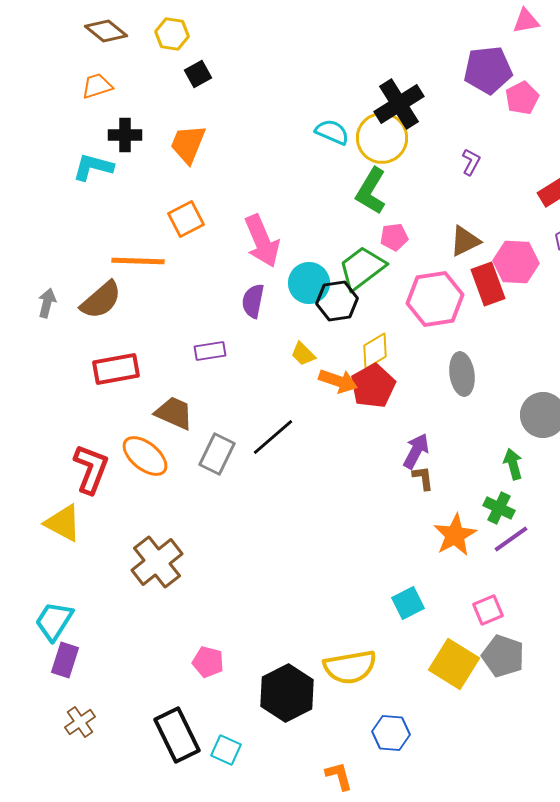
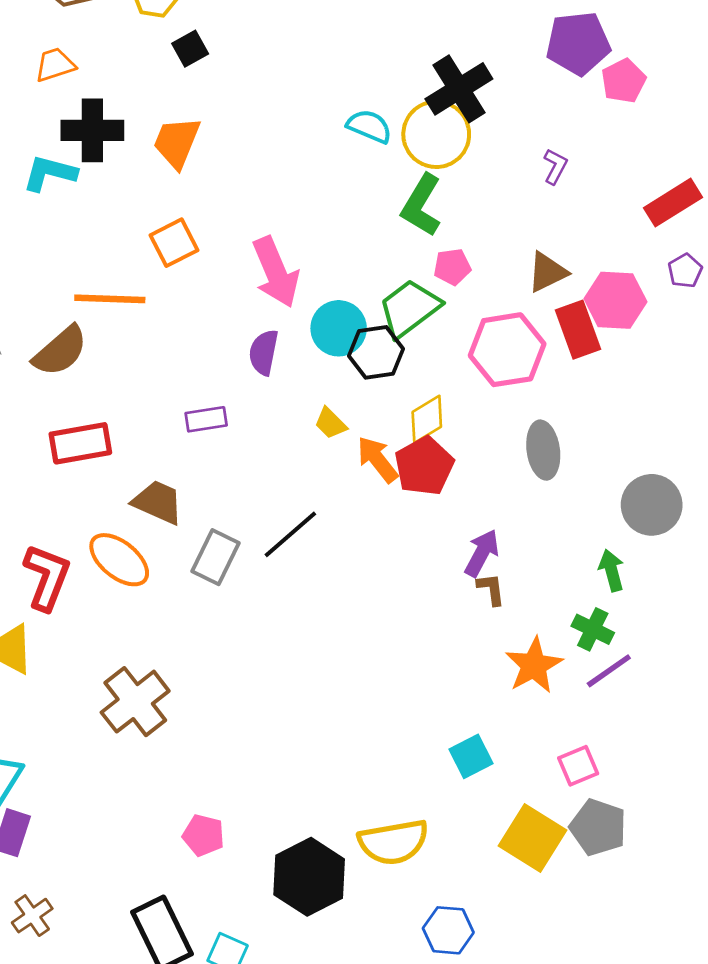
black cross: (125, 135) -> (92, 130), size x1.4
orange arrow: (338, 381) -> (377, 459), turned -147

